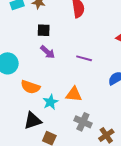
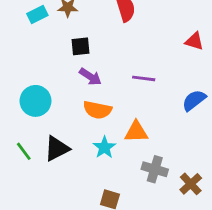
orange semicircle: (30, 87) -> (97, 110), moved
black triangle: (33, 121) -> (57, 149), moved

